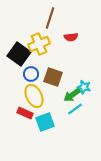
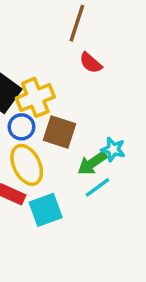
brown line: (50, 18) -> (77, 23), moved
red semicircle: (71, 37) -> (91, 63), turned 48
yellow cross: (39, 44) -> (35, 97), moved

